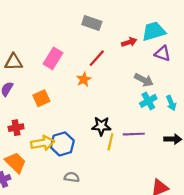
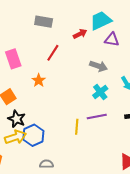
pink rectangle: (53, 58) -> (13, 59), turned -42
orange star: (84, 79) -> (39, 80), moved
cyan cross: (148, 101) -> (100, 92), moved
black star: (101, 126) -> (17, 119), moved, turned 30

